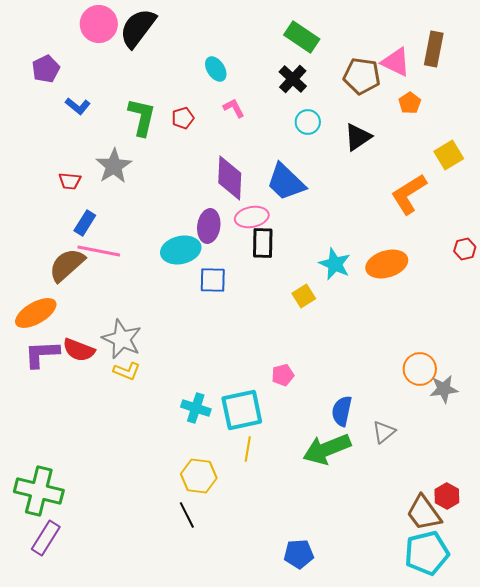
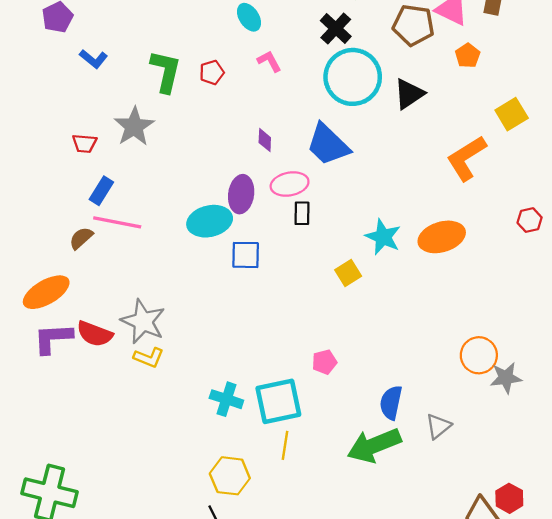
cyan circle: (308, 122) -> (353, 77), size x2.0
purple diamond: (230, 178) -> (265, 140), size x0.5
black rectangle: (263, 243) -> (302, 213), size x0.7
brown semicircle: (67, 265) -> (81, 238), size x0.6

